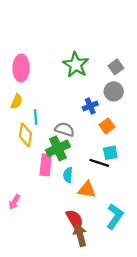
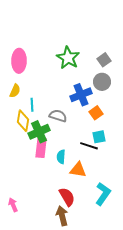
blue cross: (90, 106) -> (81, 95), size x1.5
green cross: (58, 148) -> (39, 132), moved
pink arrow: (14, 202) -> (13, 205), moved, turned 128
brown arrow: (80, 235) -> (62, 216), moved

